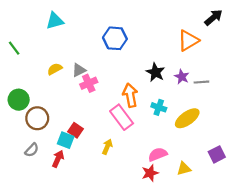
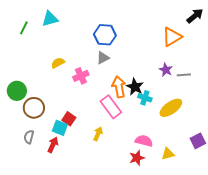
green line: (14, 48) -> (24, 28), moved, turned 64
yellow semicircle: (55, 69) -> (58, 63), moved
gray triangle: (79, 70) -> (103, 58), moved
black star: (155, 72) -> (135, 87), moved
gray semicircle: (32, 150) -> (29, 137), turned 152
pink semicircle: (158, 154) -> (144, 141), turned 36

